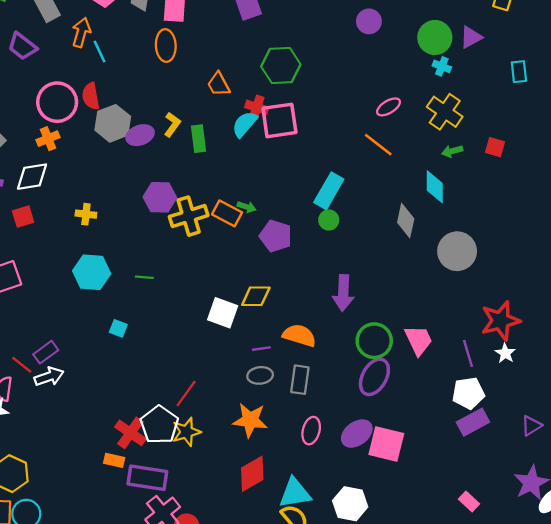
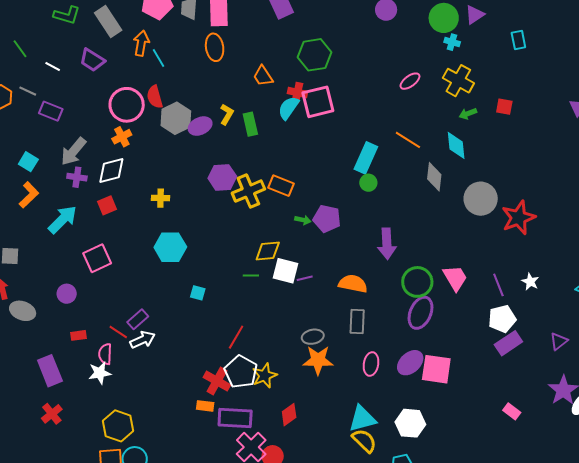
orange line: (378, 145) -> (408, 140), moved
green arrow: (247, 207) -> (303, 220), moved
purple pentagon: (276, 236) -> (327, 219), moved
green line: (144, 277) -> (251, 275), moved
yellow diamond: (256, 296) -> (268, 251), moved
red star: (501, 321) -> (518, 218), moved
purple line: (261, 349) -> (305, 278), moved
gray ellipse: (260, 375) -> (313, 337), moved
red line: (186, 393) -> (236, 337), moved
red diamond: (252, 474) -> (289, 415), moved, size x0.7

